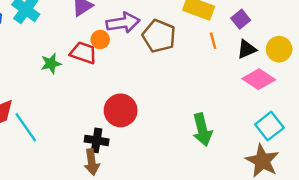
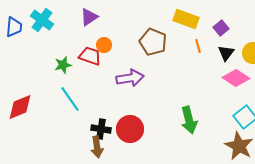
purple arrow: (123, 23) -> (130, 78), moved
black triangle: (247, 49) -> (226, 53), turned -30
red circle: (121, 110) -> (130, 129), moved
cyan line: (26, 127) -> (70, 99), moved

